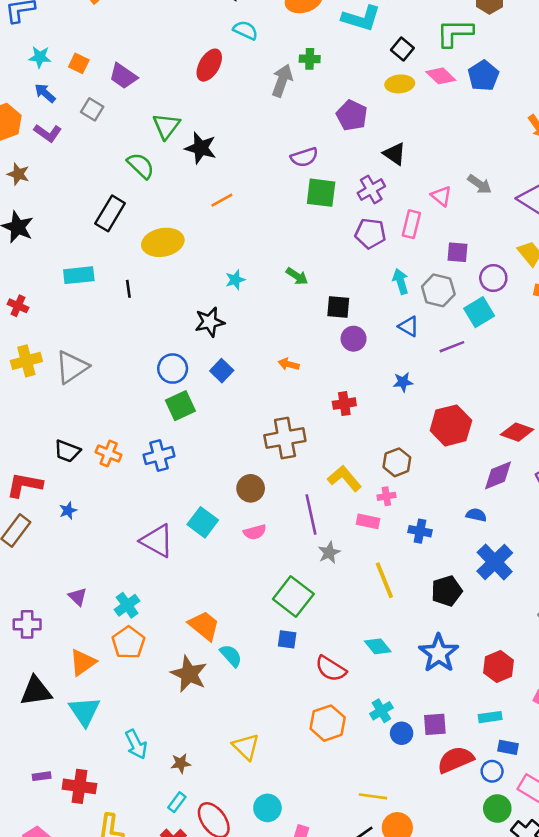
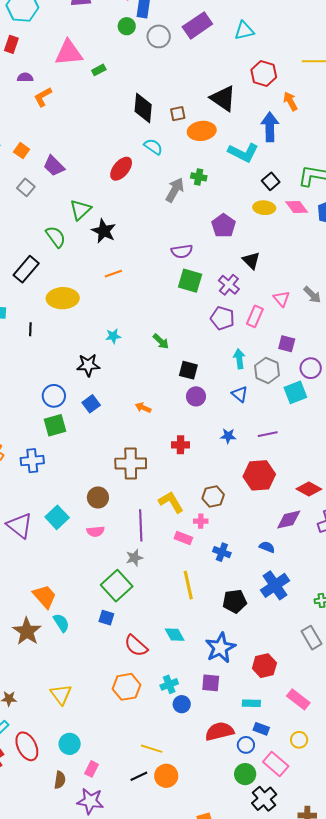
purple cross: (371, 190) -> (229, 285), turned -30
purple line: (452, 347) -> (268, 434), moved
gray star: (329, 553) -> (134, 558), moved
purple square: (435, 724) -> (211, 683), moved

